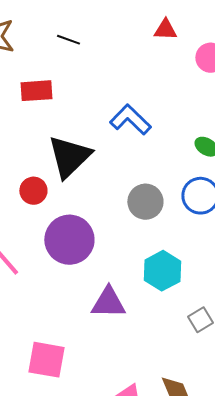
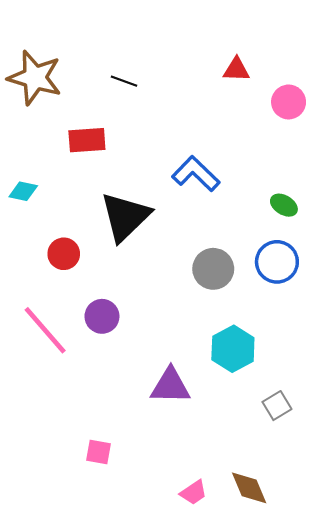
red circle: (33, 191) -> (64, 254), moved
purple circle: (69, 240) -> (102, 316), moved, size x0.6
pink square: (46, 360) -> (99, 452), size x0.6

